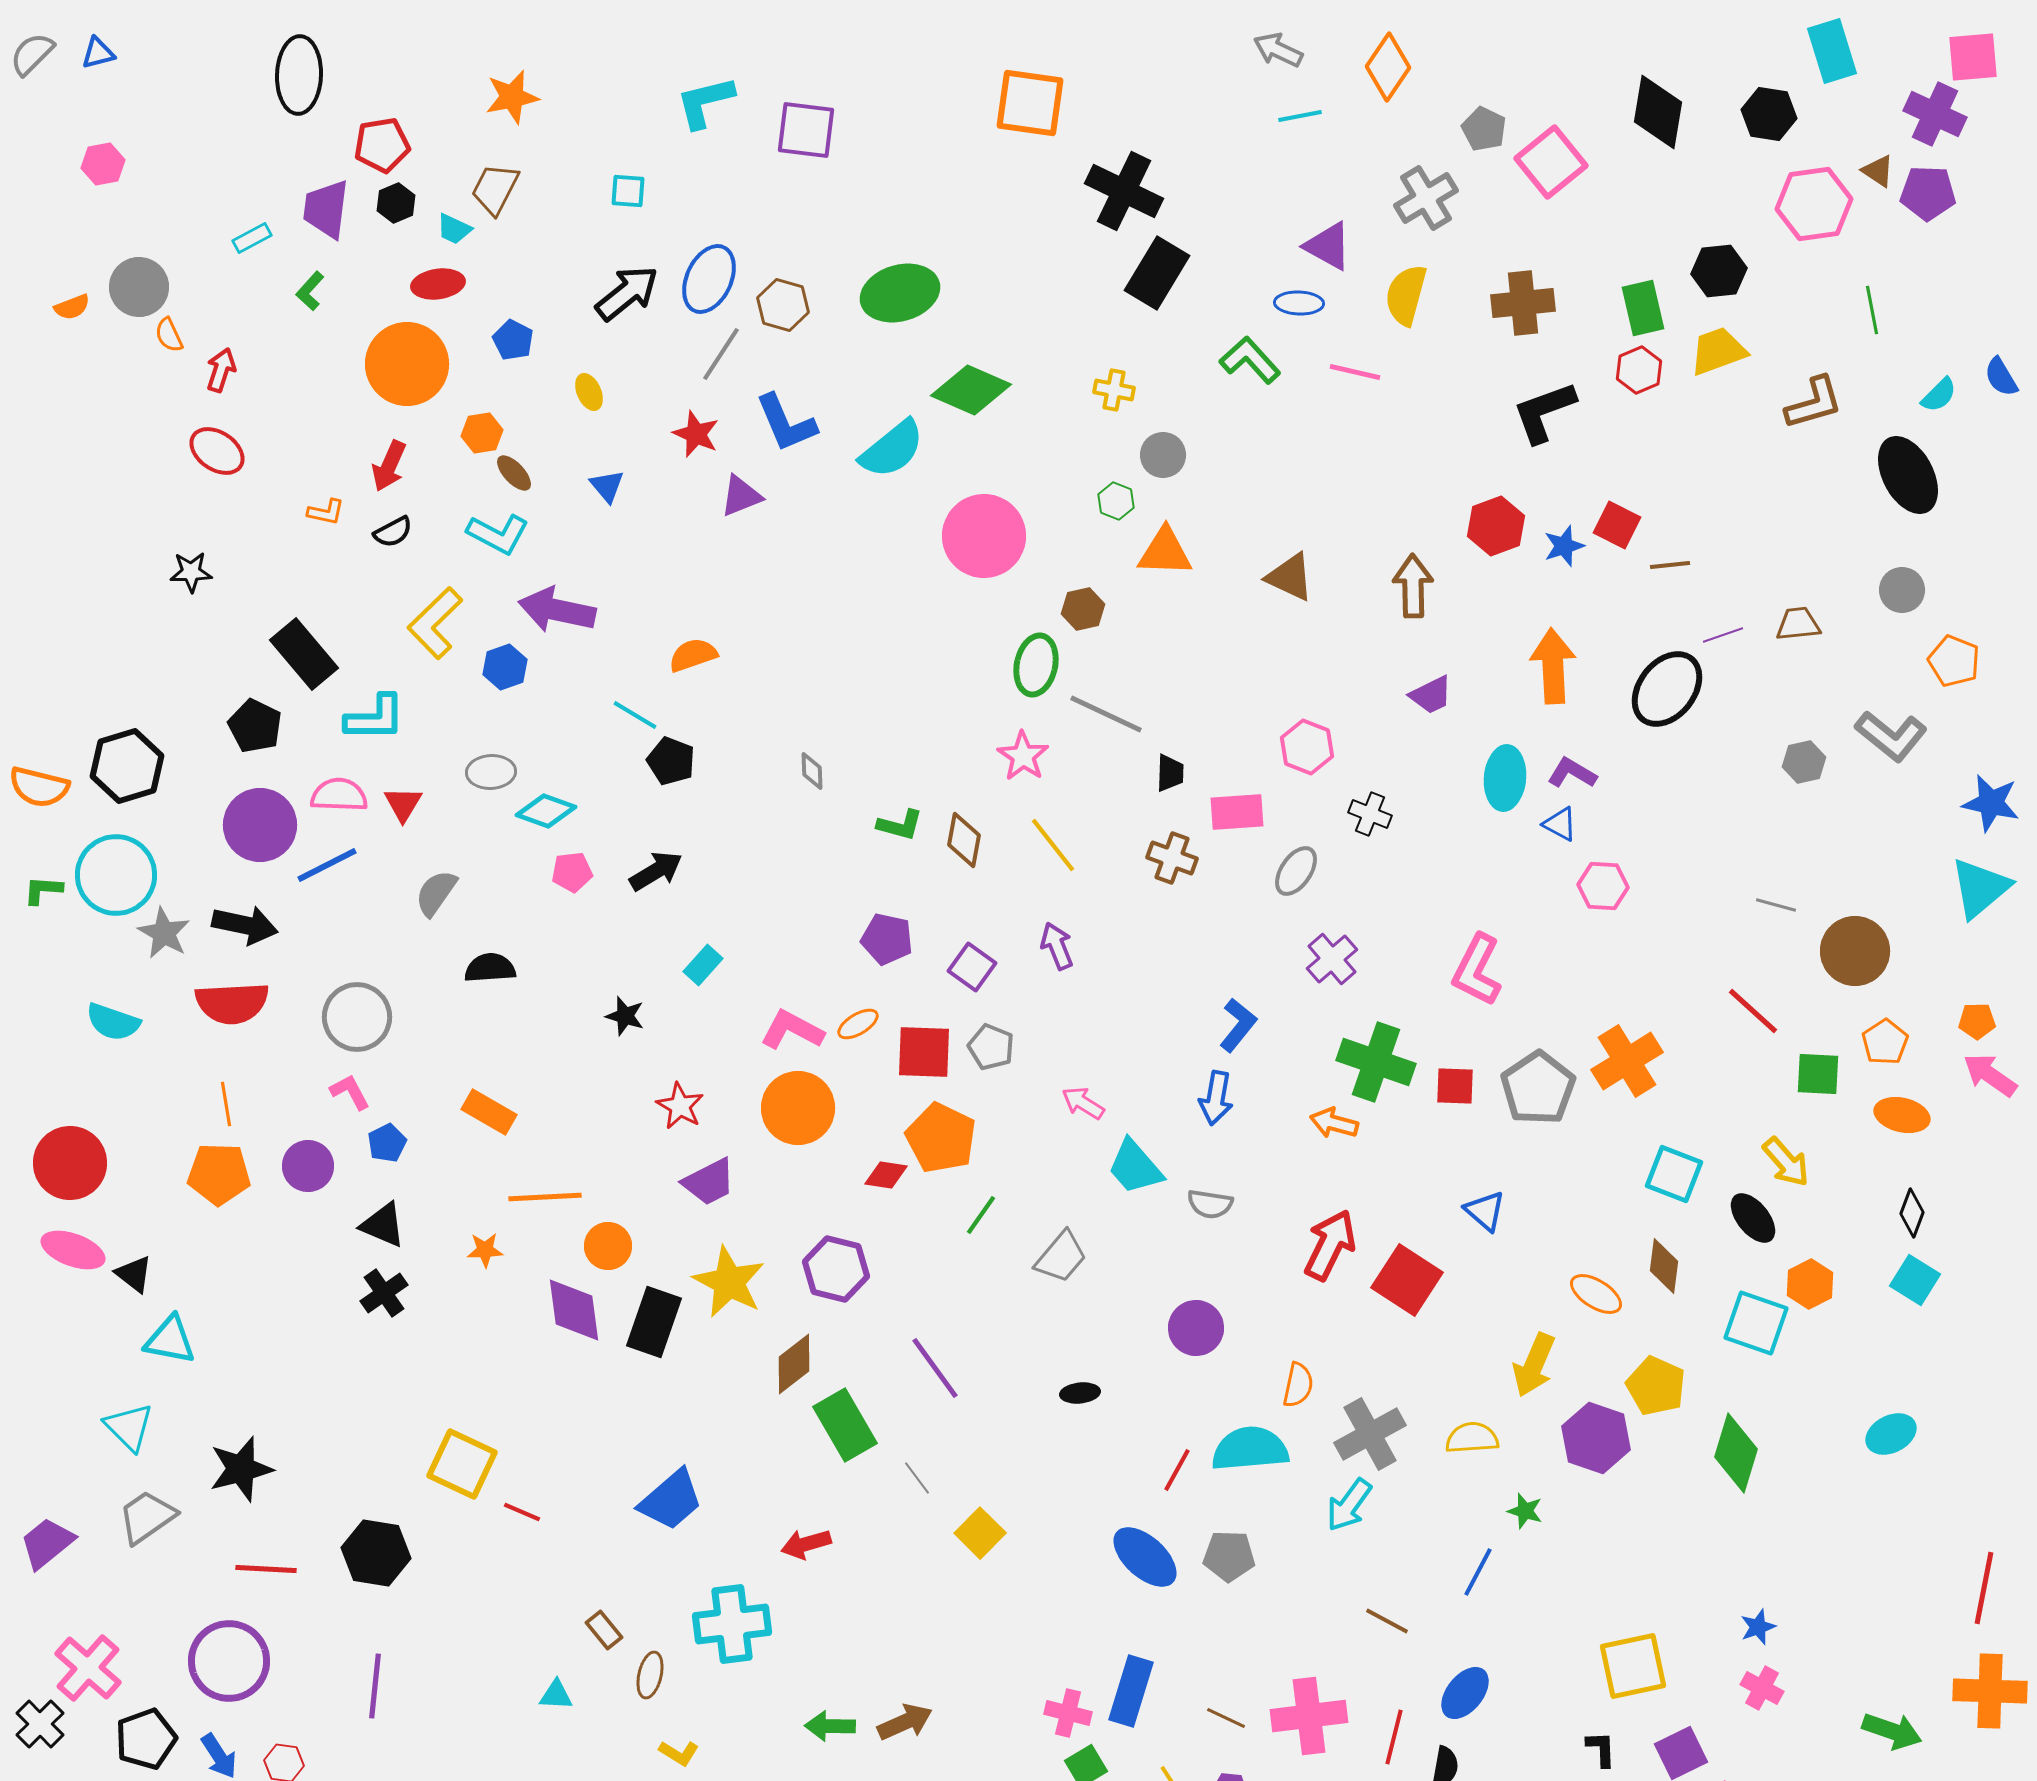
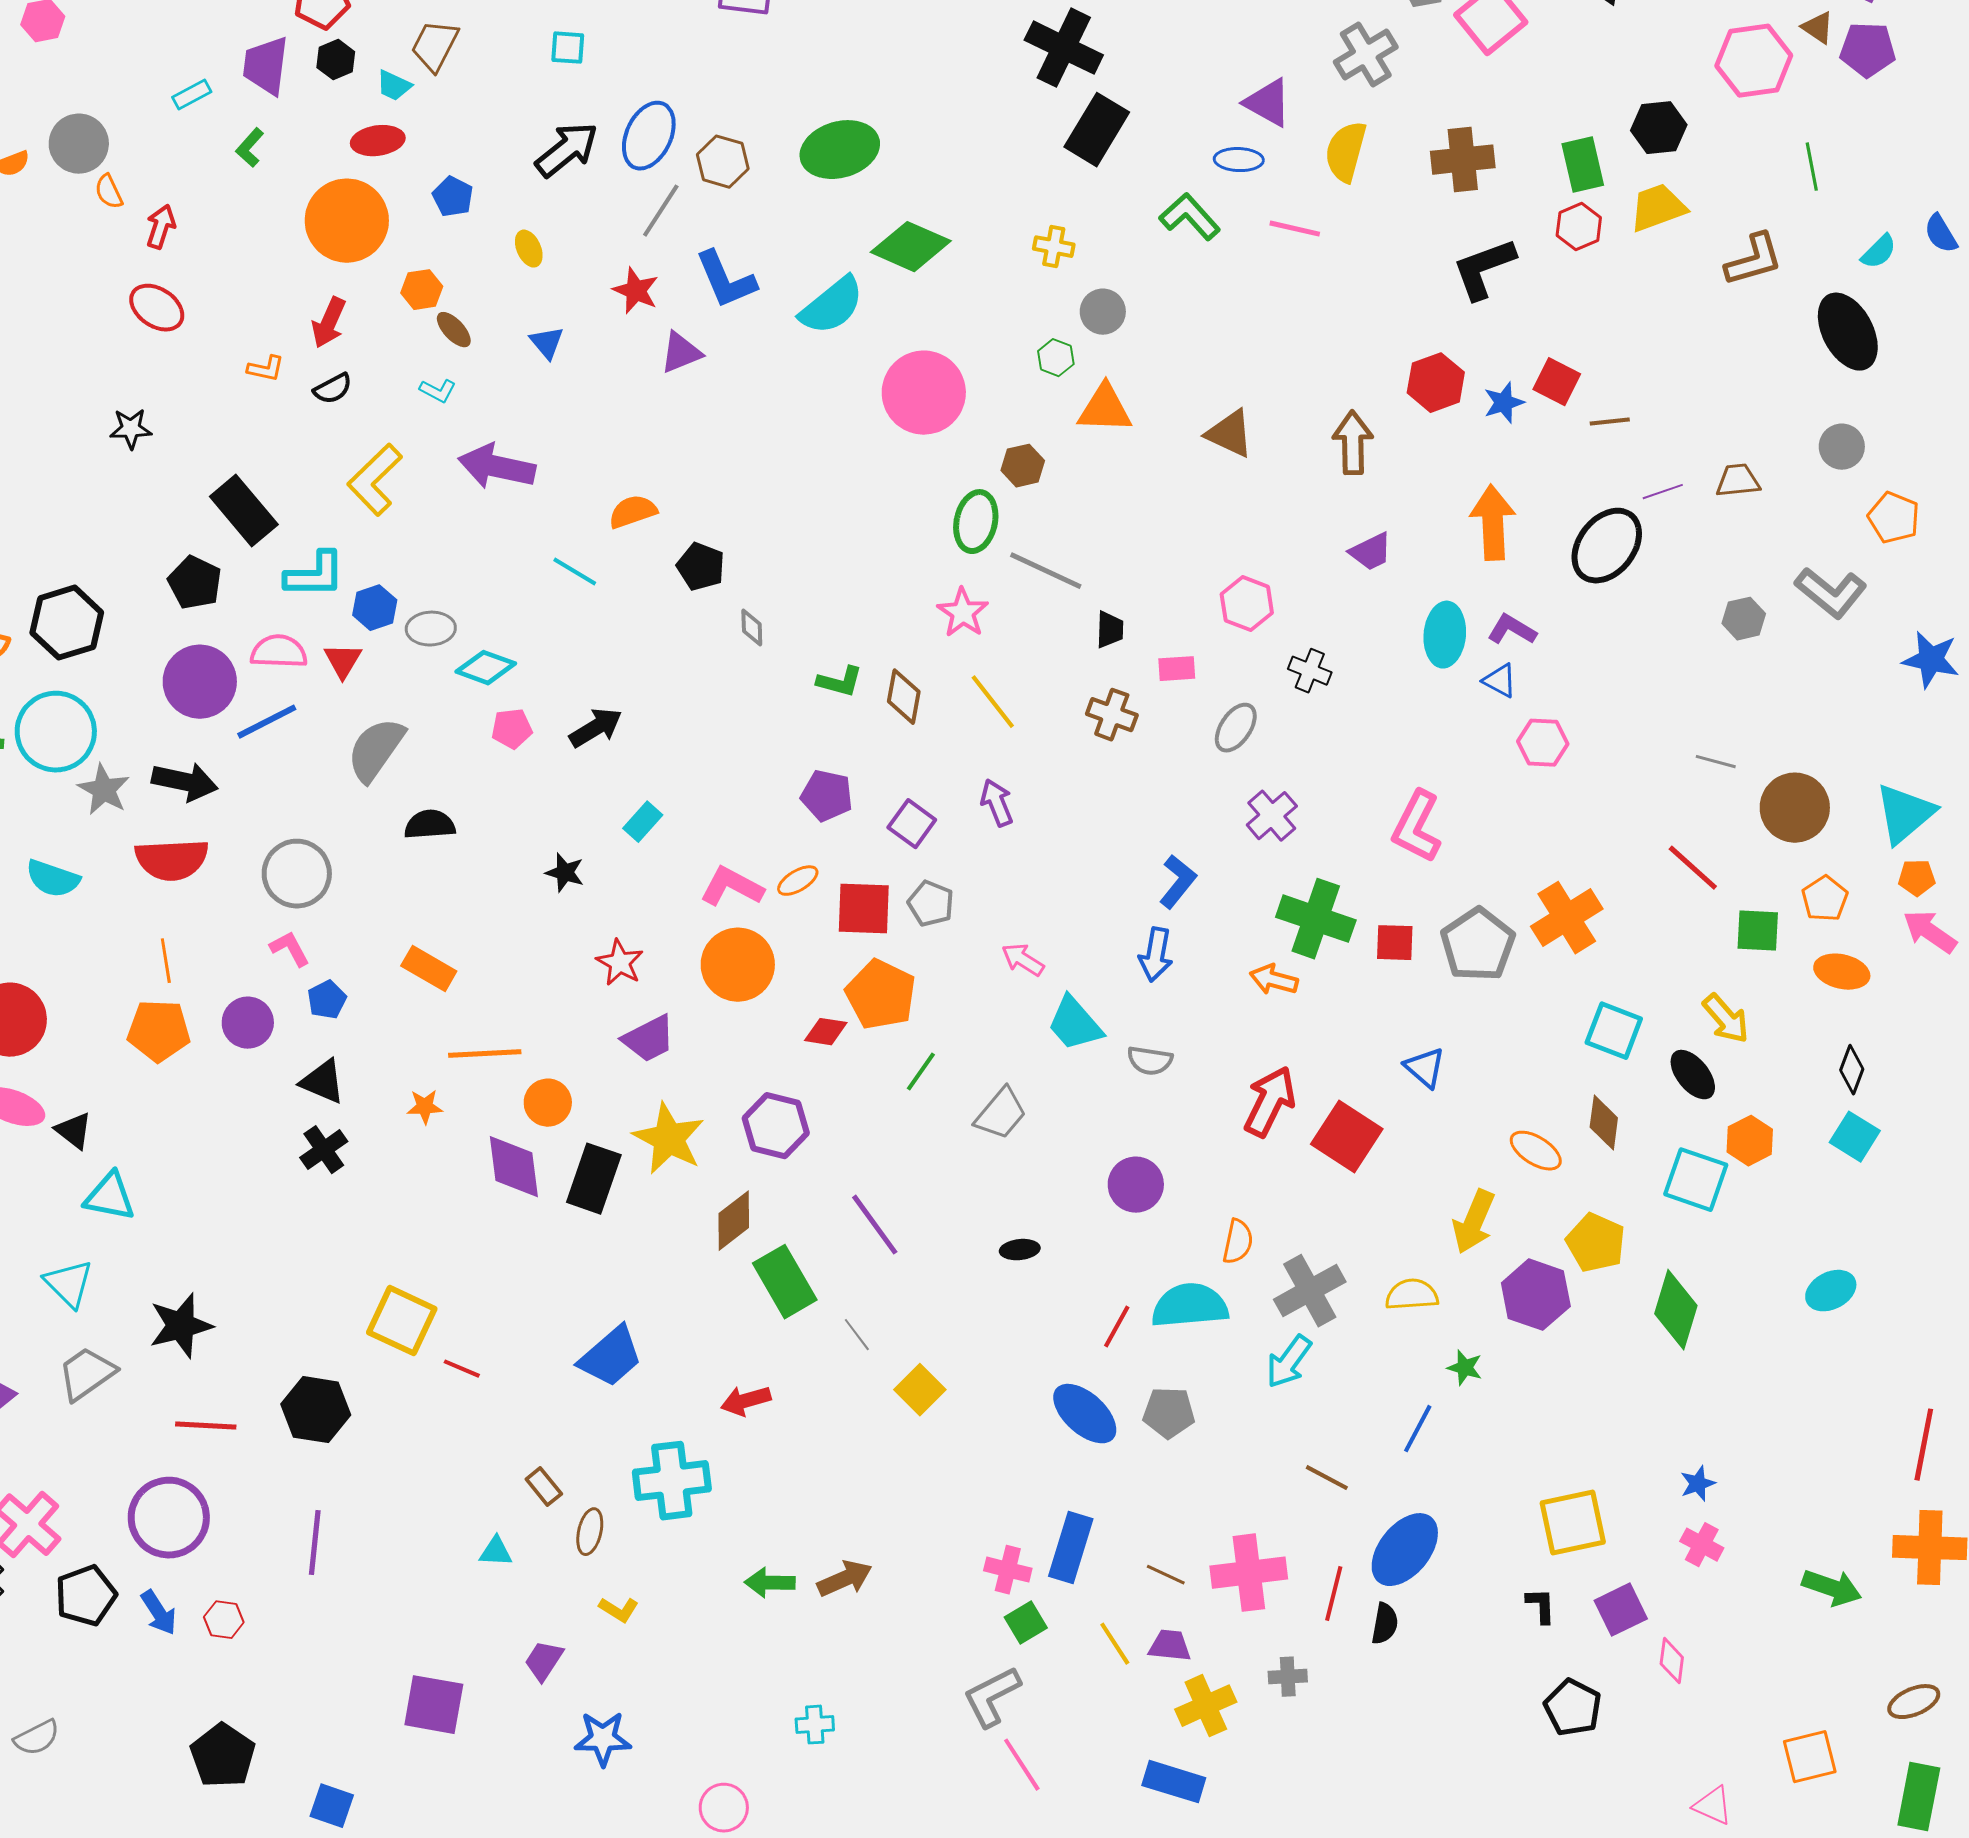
cyan L-shape: (498, 534) -> (438, 391), size x0.6
blue hexagon: (505, 667) -> (375, 608), moved
black pentagon: (671, 761) -> (701, 567), moved
pink rectangle: (1237, 812) -> (1177, 669), size x0.7
cyan triangle: (1980, 888) -> (1905, 814), moved
gray semicircle: (436, 893) -> (376, 750), size x1.4
blue ellipse: (1465, 1693) -> (1405, 1550), size x1.4

